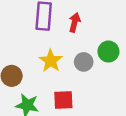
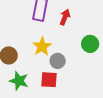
gray circle: (84, 62) -> (58, 61), moved

